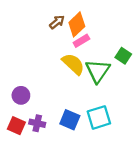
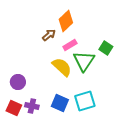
brown arrow: (57, 22) -> (49, 35), moved
pink rectangle: (81, 41) -> (70, 45), moved
yellow semicircle: (73, 64) -> (62, 67), moved

